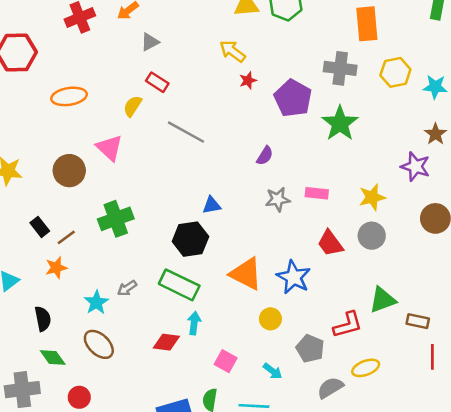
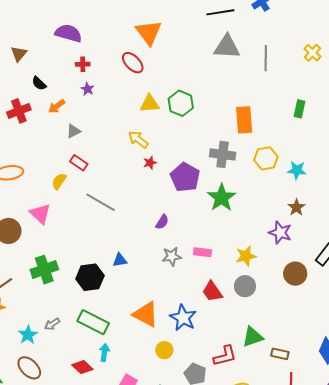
black hexagon: (190, 239) -> (90, 277), moved
red diamond: (166, 342) -> (82, 367), turned 35

